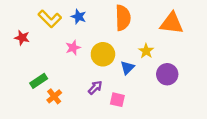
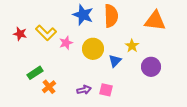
blue star: (79, 17) -> (83, 15), moved, size x1.5
yellow L-shape: (50, 19) -> (46, 33), moved
purple arrow: (95, 88) -> (84, 90), moved, turned 32

